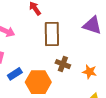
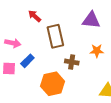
orange star: (90, 72) -> (97, 51), moved
blue rectangle: (15, 74) -> (27, 61), moved

